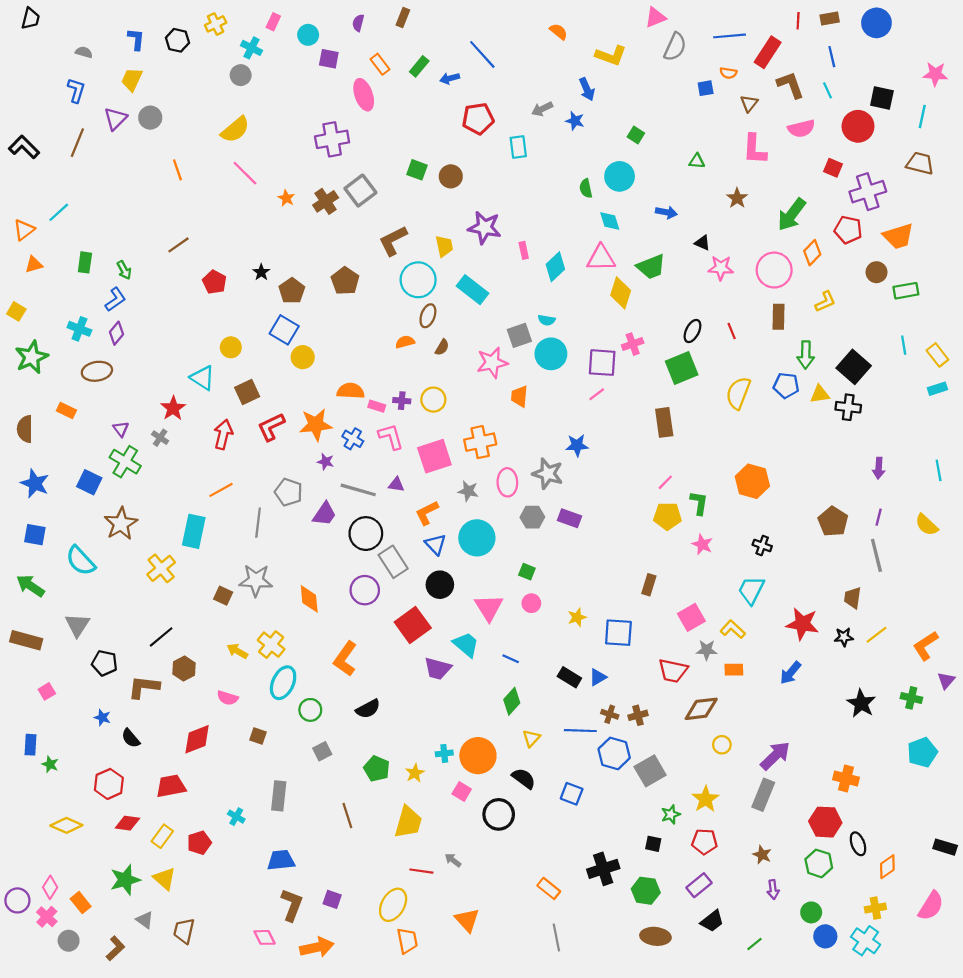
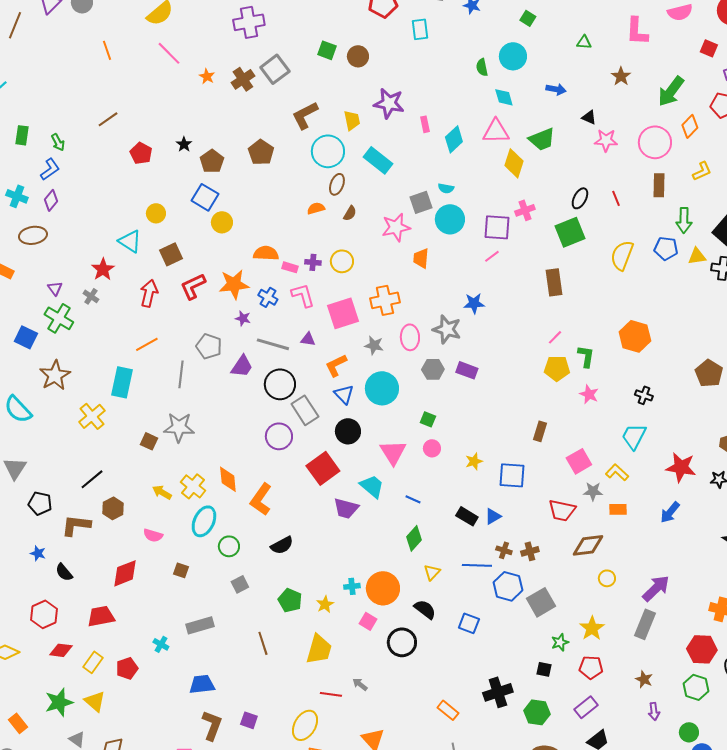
orange diamond: (309, 599) -> (228, 479), moved
gray rectangle: (279, 796) -> (200, 625), turned 68

